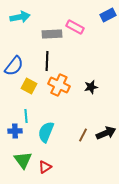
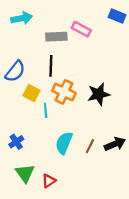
blue rectangle: (108, 15) -> (117, 16), turned 49
black star: (91, 87) -> (99, 94), size x1.5
cyan line: (26, 116) -> (46, 110), moved
blue cross: (15, 131) -> (16, 142), turned -32
cyan semicircle: (46, 132) -> (64, 143), moved

